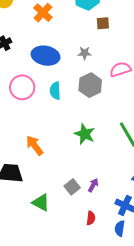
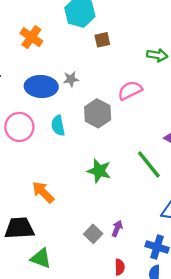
gray star: (85, 53) -> (71, 79), moved
green triangle: (41, 203) -> (41, 258), moved

